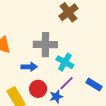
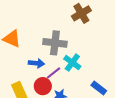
purple line: (67, 83) -> (54, 73), moved

